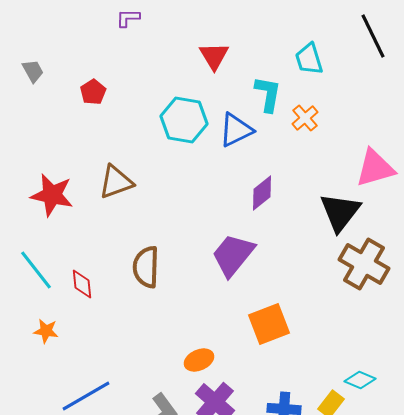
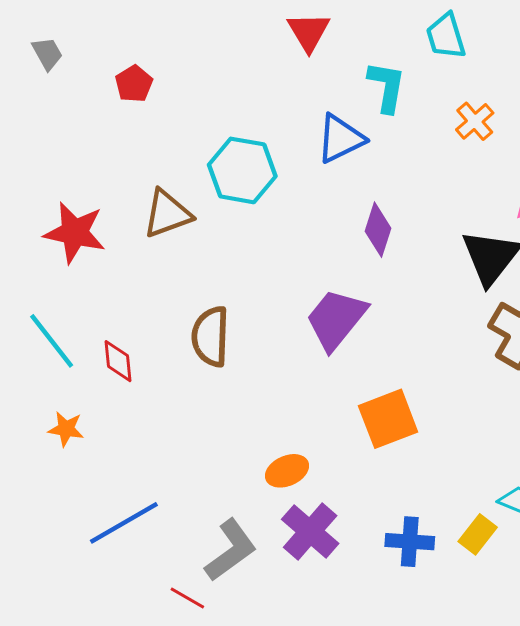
orange cross: (305, 118) -> (475, 121), moved
cyan hexagon: (184, 120) -> (242, 170), moved
purple diamond: (262, 193) -> (378, 230), turned -33

